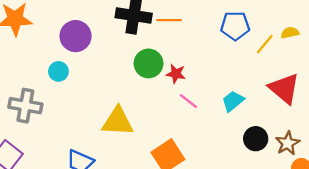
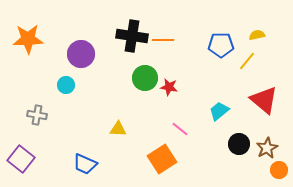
yellow semicircle: (290, 33) -> (257, 35), moved
pink line: (188, 101) -> (180, 129), moved
gray cross: (25, 106) -> (37, 115), size x0.7
yellow triangle: (118, 122) -> (118, 129), size x0.6

